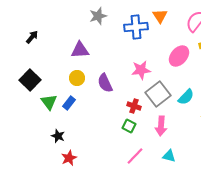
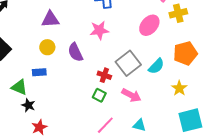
pink star: (141, 70) -> (99, 30), moved
green triangle: (49, 102) -> (19, 87), moved, turned -30
blue rectangle: (69, 103) -> (39, 72), turned 48
pink arrow: (161, 126) -> (131, 95), turned -66

